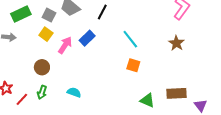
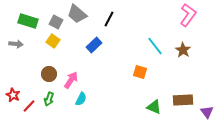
green rectangle: (21, 14) -> (28, 21), turned 42
cyan line: (130, 39) -> (155, 46), moved
pink arrow: (65, 45) -> (71, 80), moved
cyan semicircle: (74, 92) -> (81, 99), turned 96

